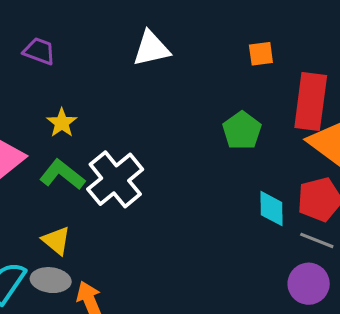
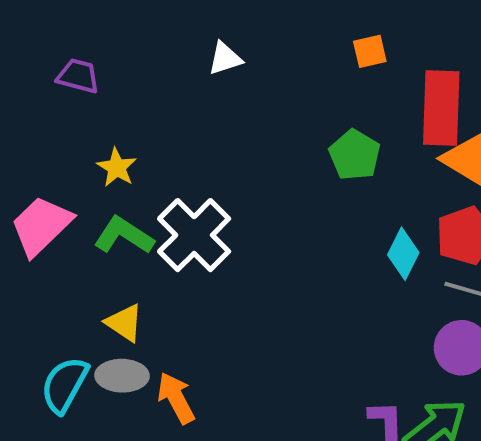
white triangle: (151, 49) -> (225, 58), size x0.7
cyan diamond: (271, 209) -> (403, 254), turned 33

